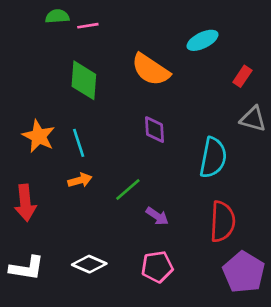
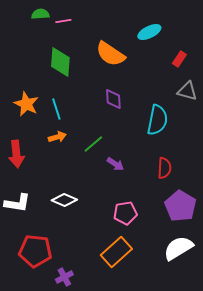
red semicircle: (222, 221) -> (164, 168), size x0.7
pink pentagon: (157, 267) -> (125, 213), moved

